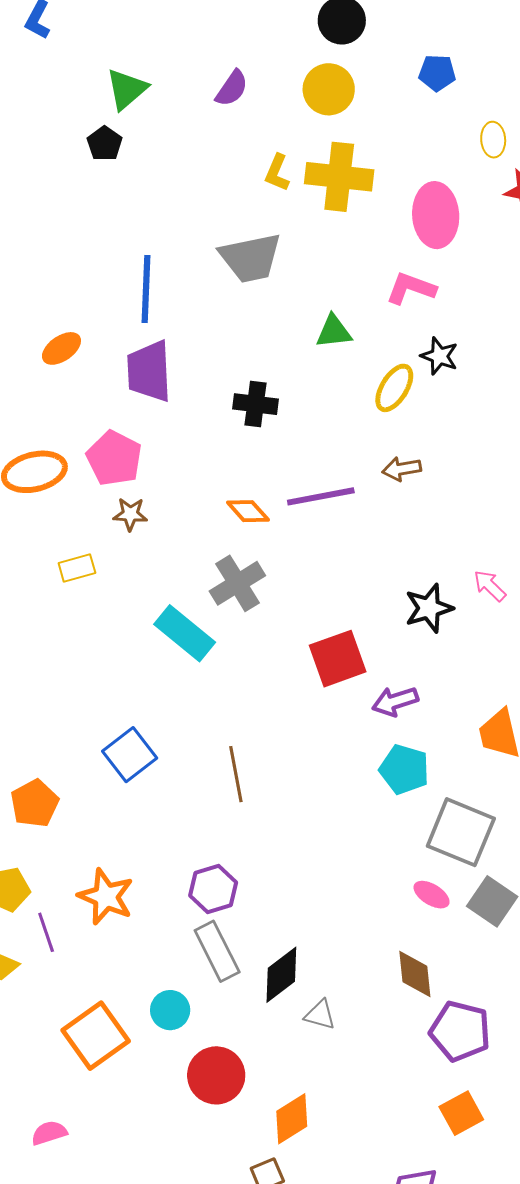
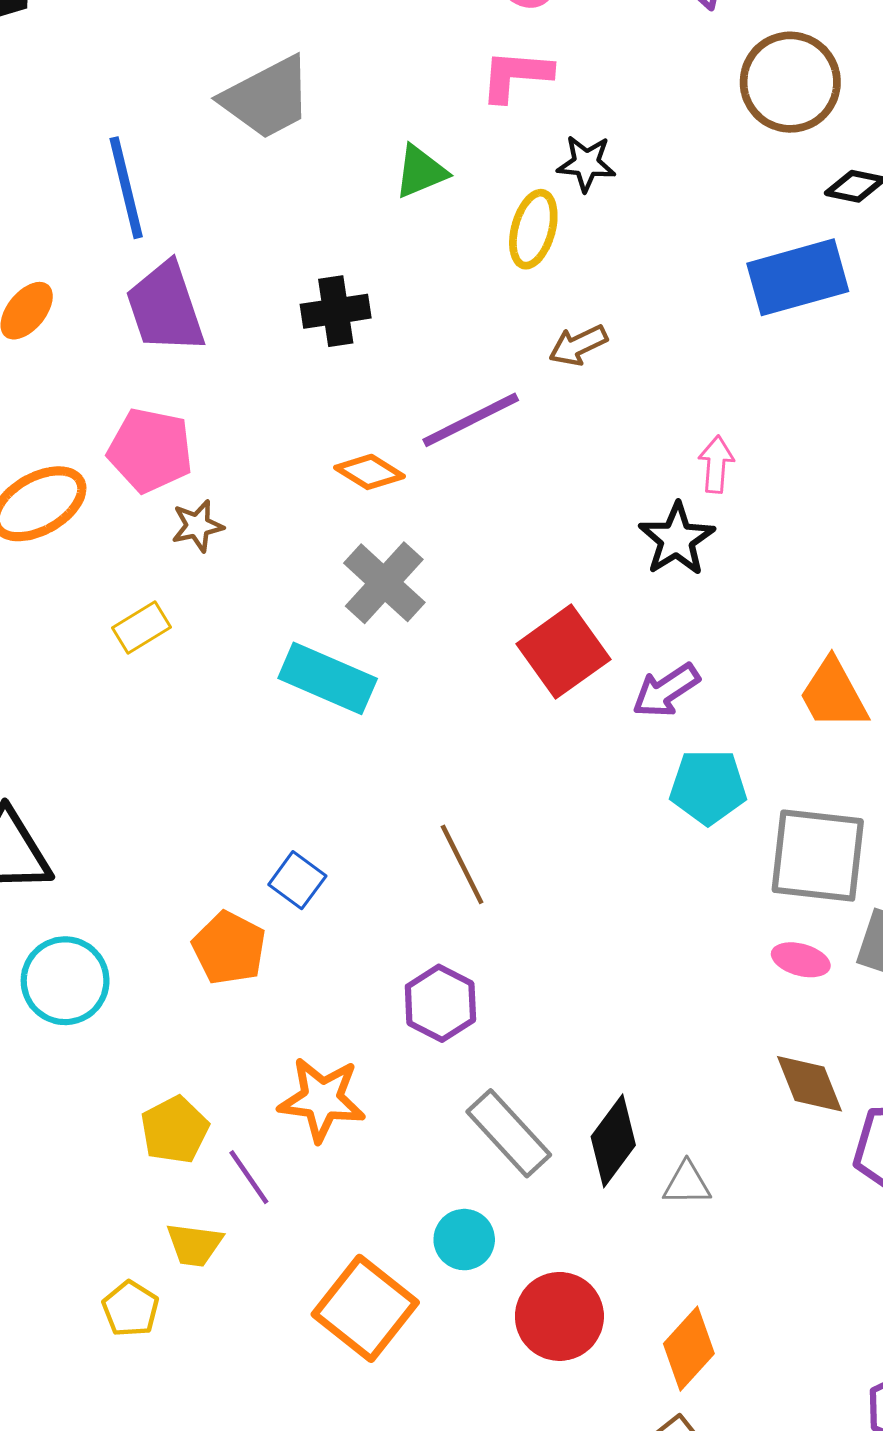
pink arrow: (490, 586) -> (716, 464), moved, turned 66
blue square: (130, 755) -> (297, 880), size x0.7
orange pentagon: (35, 803) -> (229, 948), moved
purple hexagon: (213, 889) -> (440, 1003), moved

